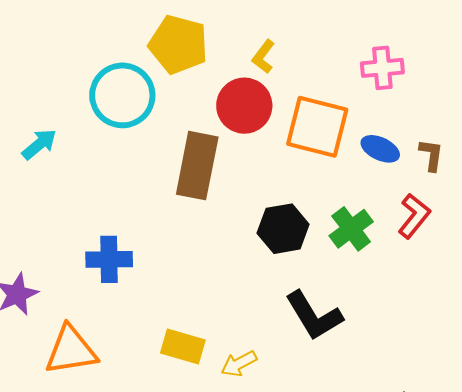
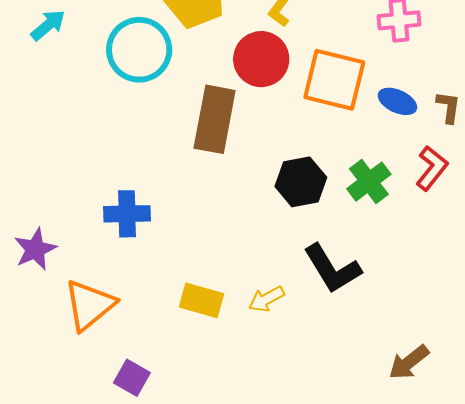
cyan arrow: (39, 144) -> (48, 25), moved
orange triangle: (71, 350) -> (89, 305), turned -30
yellow arrow: (239, 364) -> (266, 299), moved

